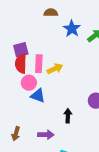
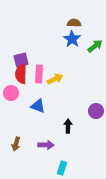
brown semicircle: (51, 13) -> (74, 23), moved
pink circle: (29, 83) -> (11, 93), moved

